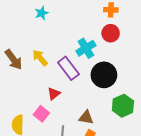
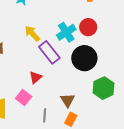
red circle: (111, 33) -> (88, 27), moved
yellow arrow: (40, 58) -> (32, 33), moved
brown triangle: (86, 117) -> (68, 100), turned 49

